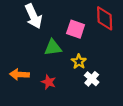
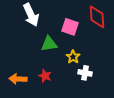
orange arrow: (19, 74) -> (18, 79), moved
white cross: (92, 79) -> (85, 73), turned -32

